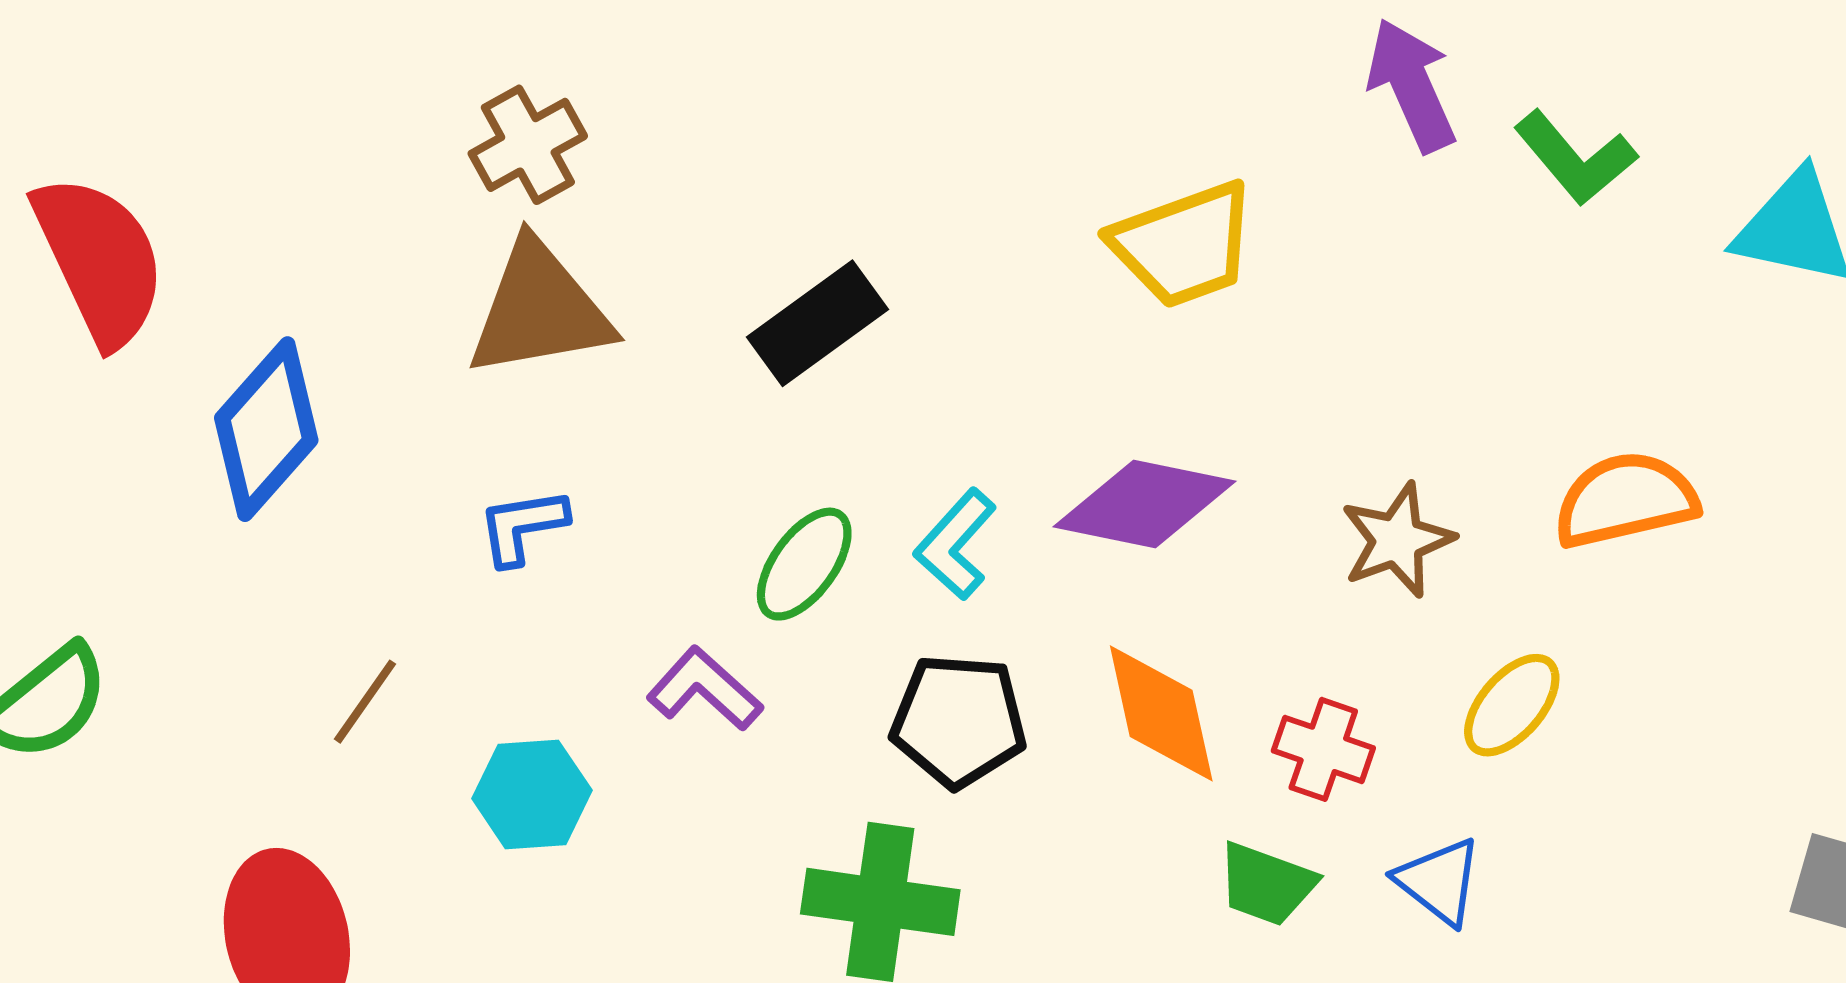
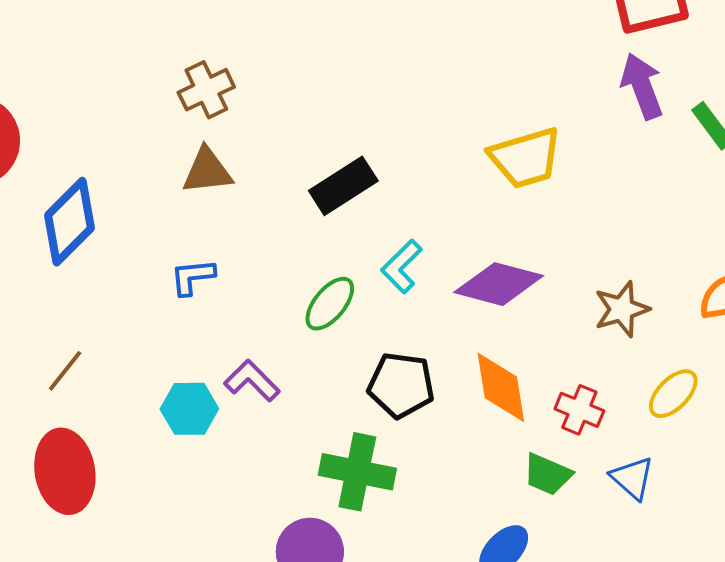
brown triangle: (540, 310) -> (207, 171), size x0.7
cyan L-shape: (955, 544) -> (402, 266), moved
purple L-shape: (705, 689) -> (252, 381), moved
brown line: (365, 702) -> (65, 371), moved

